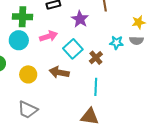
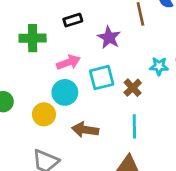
cyan circle: (19, 40) -> (65, 92), moved
cyan square: (73, 49) -> (102, 78), turned 30
brown arrow: (59, 72) -> (85, 130), moved

